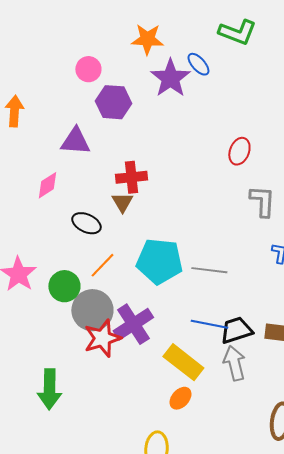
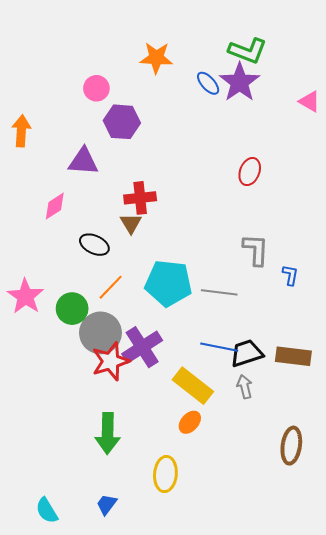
purple star: (170, 78) -> (240, 82), moved
gray L-shape: (262, 201) -> (256, 250), moved
gray arrow: (234, 363) -> (245, 387), size x0.7
green arrow: (49, 389) -> (108, 433), moved

